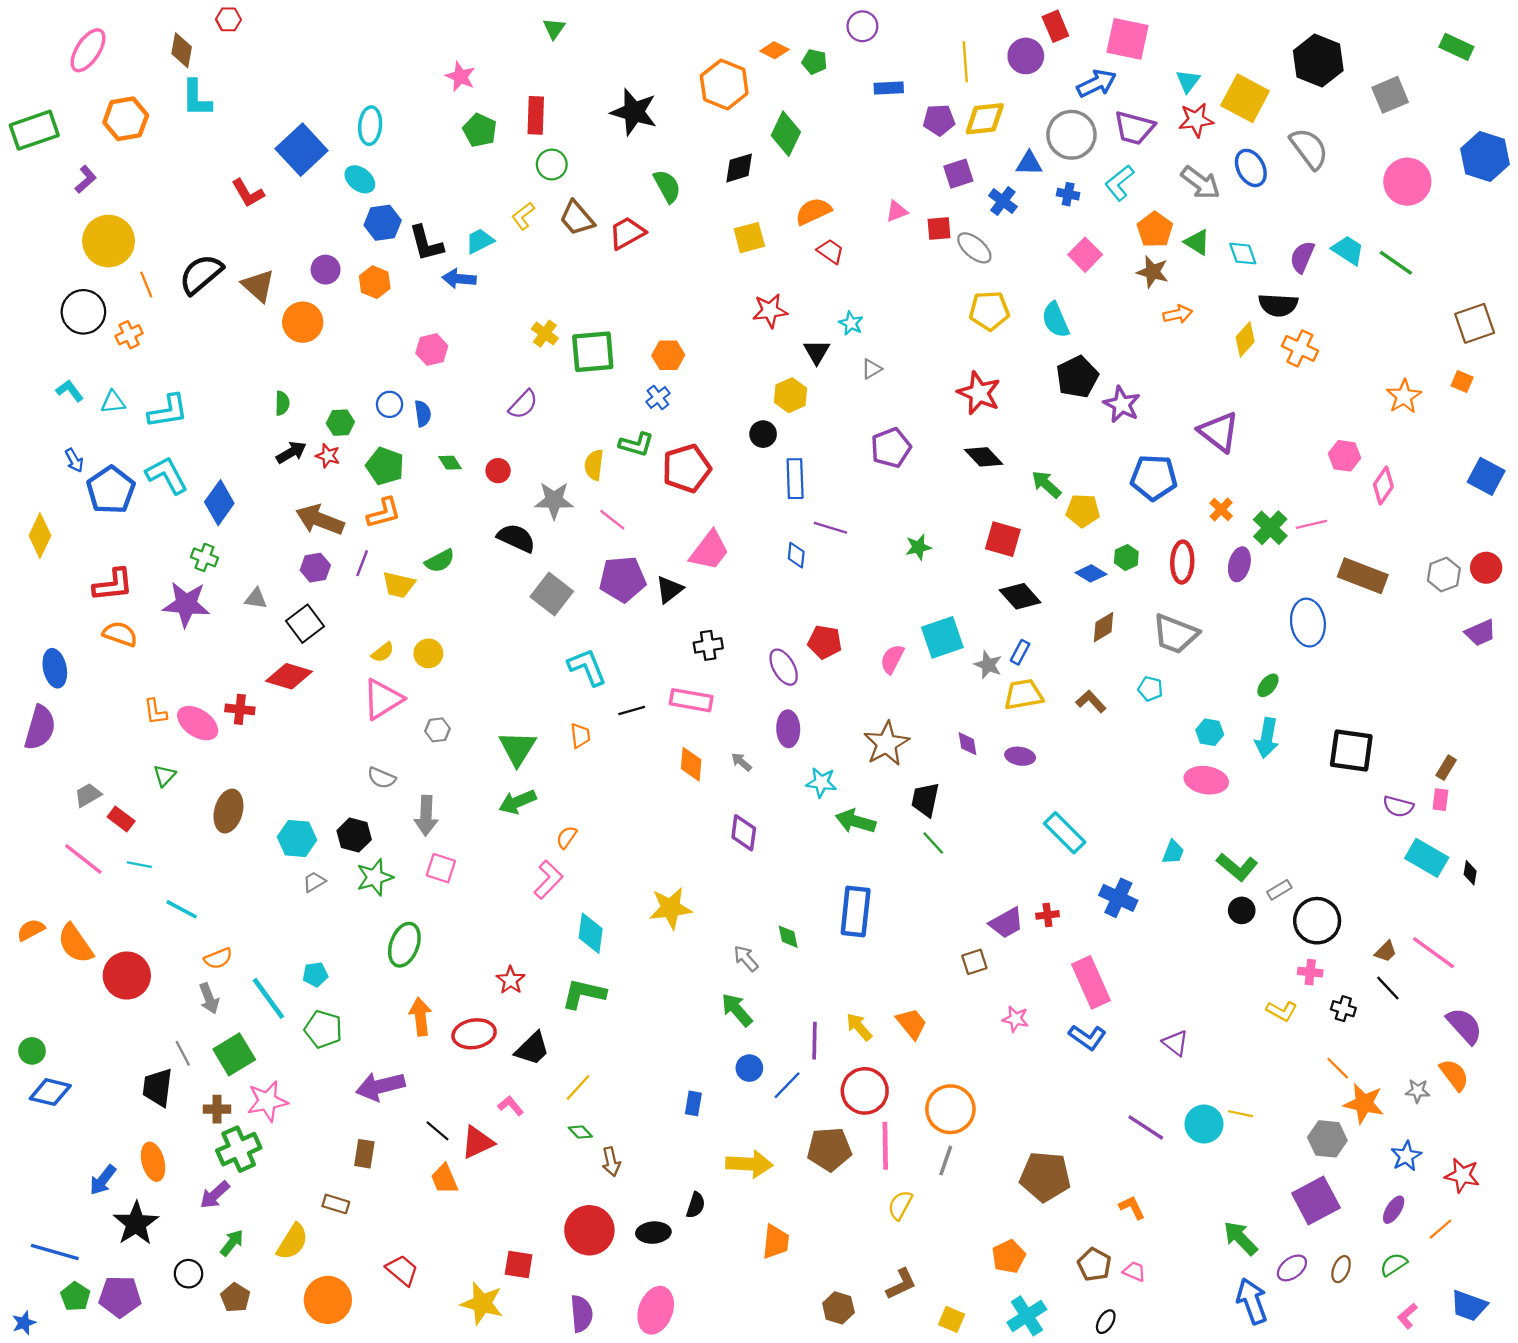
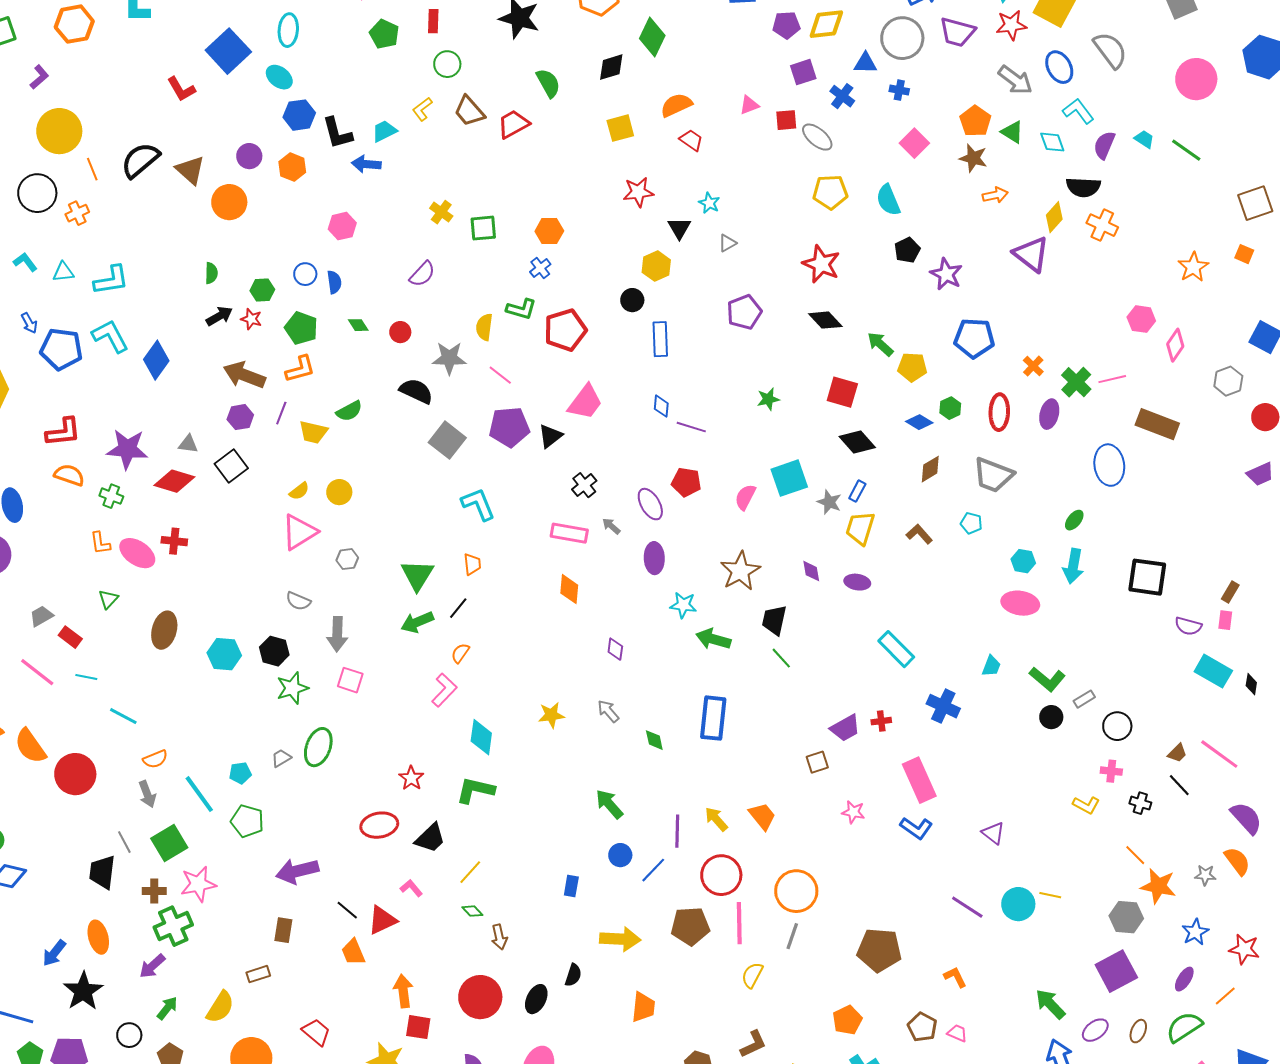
red rectangle: (536, 115) -> (433, 21), size x0.7
cyan L-shape: (1119, 183) -> (1078, 111), moved, turned 92
cyan trapezoid: (1348, 250) -> (1144, 139), size x0.7
green square: (593, 352) -> (483, 228), size x0.7
black pentagon: (1077, 377) -> (907, 250), size x0.7
purple triangle: (1219, 432) -> (1031, 254), moved
blue pentagon: (111, 490) -> (61, 349), turned -30
purple line: (830, 528) -> (691, 427), moved
green cross: (204, 557) -> (111, 496), moved
gray hexagon: (1444, 575) -> (1228, 381), moved
black cross: (708, 645) -> (584, 485), turned -30
red diamond: (289, 676) -> (174, 481), moved
yellow trapezoid: (1023, 695) -> (860, 528), turned -63
black line: (632, 711) -> (458, 608), moved, turned -35
gray arrow: (741, 762) -> (611, 526), moved
purple diamond: (744, 833) -> (615, 649), size x0.7
gray trapezoid: (314, 882) -> (281, 758), moved
yellow star: (671, 908) -> (551, 715), size x0.7
black circle: (1317, 921) -> (1117, 726), size x0.7
gray arrow: (746, 958) -> (608, 711), moved
orange arrow: (420, 1017) -> (403, 991), moved
brown rectangle: (336, 1204) -> (258, 974), turned -35
black ellipse: (653, 1233) -> (536, 999), turned -60
green semicircle: (1394, 1265) -> (1184, 1027), size x1.5

